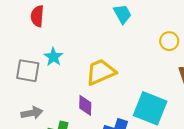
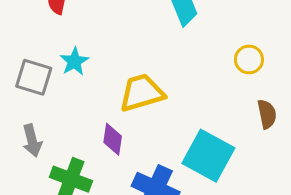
gray arrow: (32, 113) -> (32, 141), turned 80

